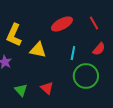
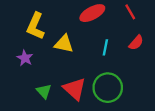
green circle: (86, 76) -> (108, 88), moved
red triangle: (47, 88) -> (75, 89), size x1.5

